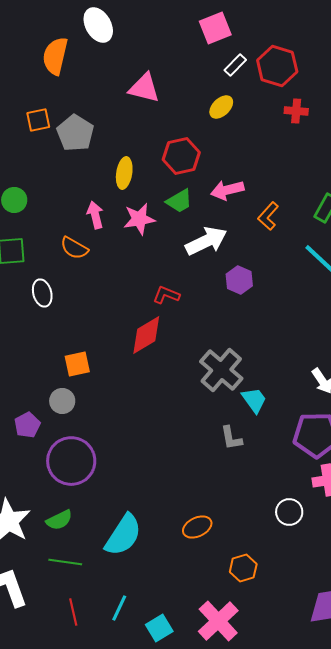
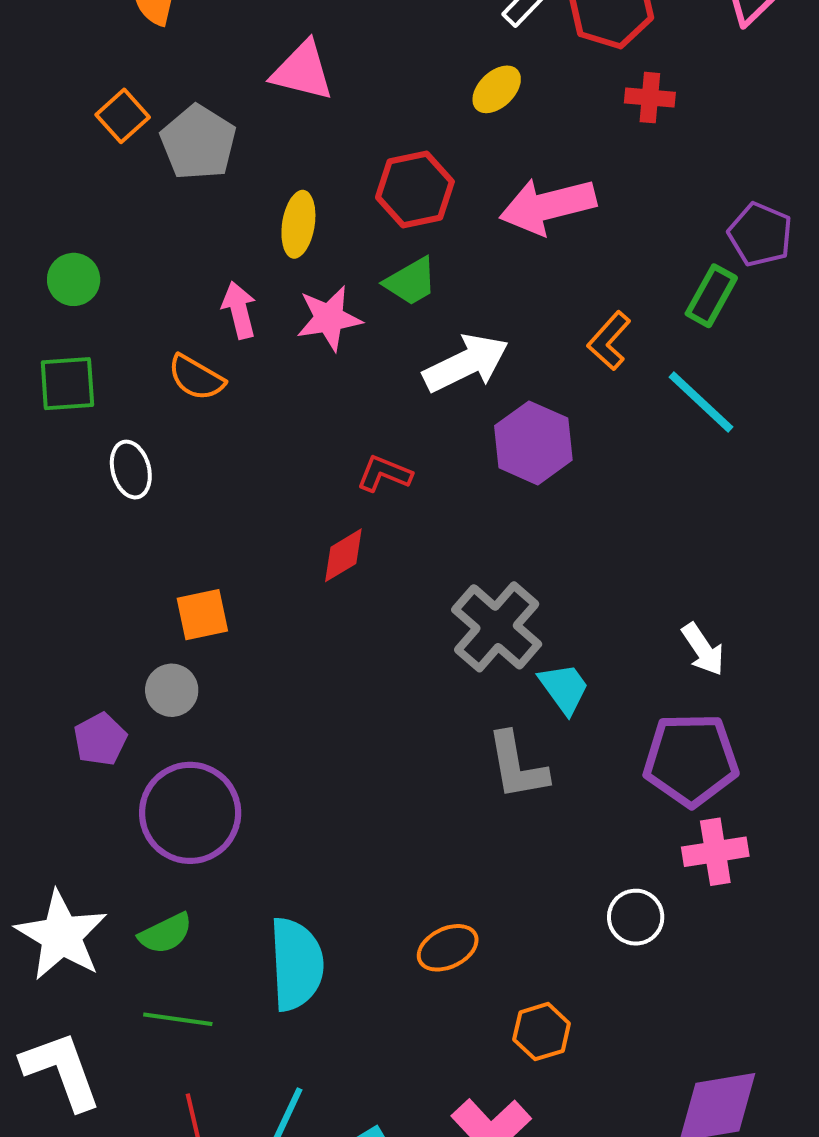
pink triangle: (144, 88) -> (302, 71), moved
orange square: (38, 120) -> (123, 116), turned -30
pink arrow: (227, 190) -> (548, 206), moved, size x1.4
orange L-shape: (268, 216) -> (609, 341), moved
purple hexagon: (239, 280) -> (533, 443), size x1.4
red diamond: (146, 335) -> (343, 555), size x0.7
gray L-shape: (231, 438) -> (517, 766), size x1.4
cyan semicircle: (123, 535) -> (296, 964), turned -36

